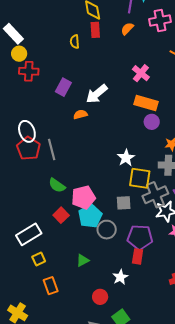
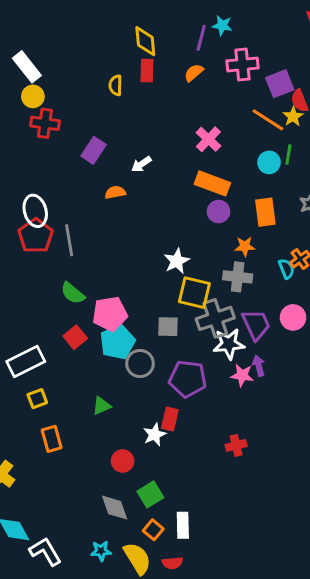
white arrow: (97, 94) -> (141, 164), size x0.6
red rectangle: (138, 256) -> (170, 419), moved

